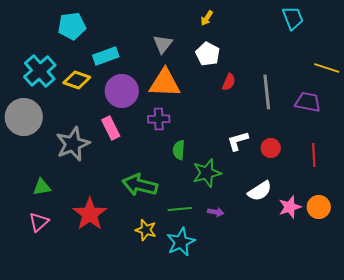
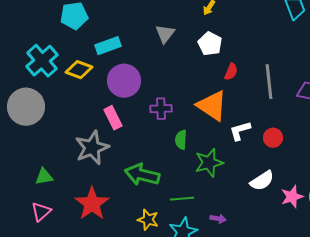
orange triangle: (165, 83) -> (212, 106), moved, turned 32
gray star: (73, 144) -> (92, 148), moved
purple arrow: (216, 212) -> (218, 219), moved

